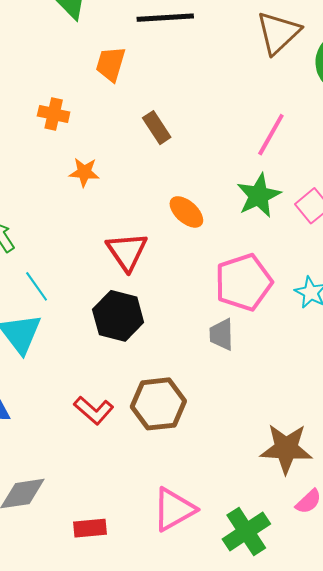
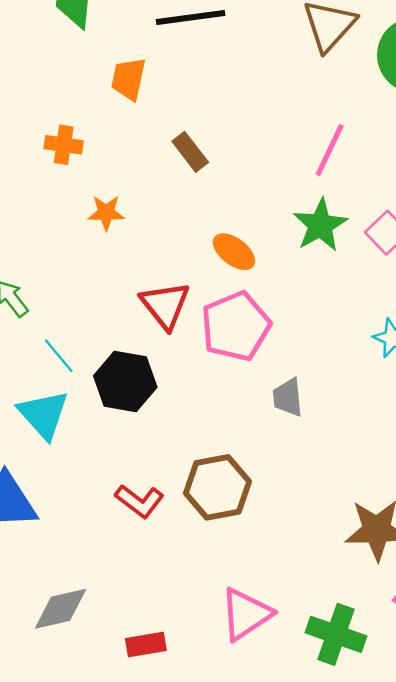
pink pentagon: (244, 282) -> (236, 326), moved
black hexagon: (118, 316) -> (125, 382), moved
green cross: (246, 532) -> (336, 634), turned -33

